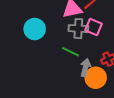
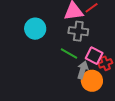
pink square: (93, 27) -> (94, 56), moved

